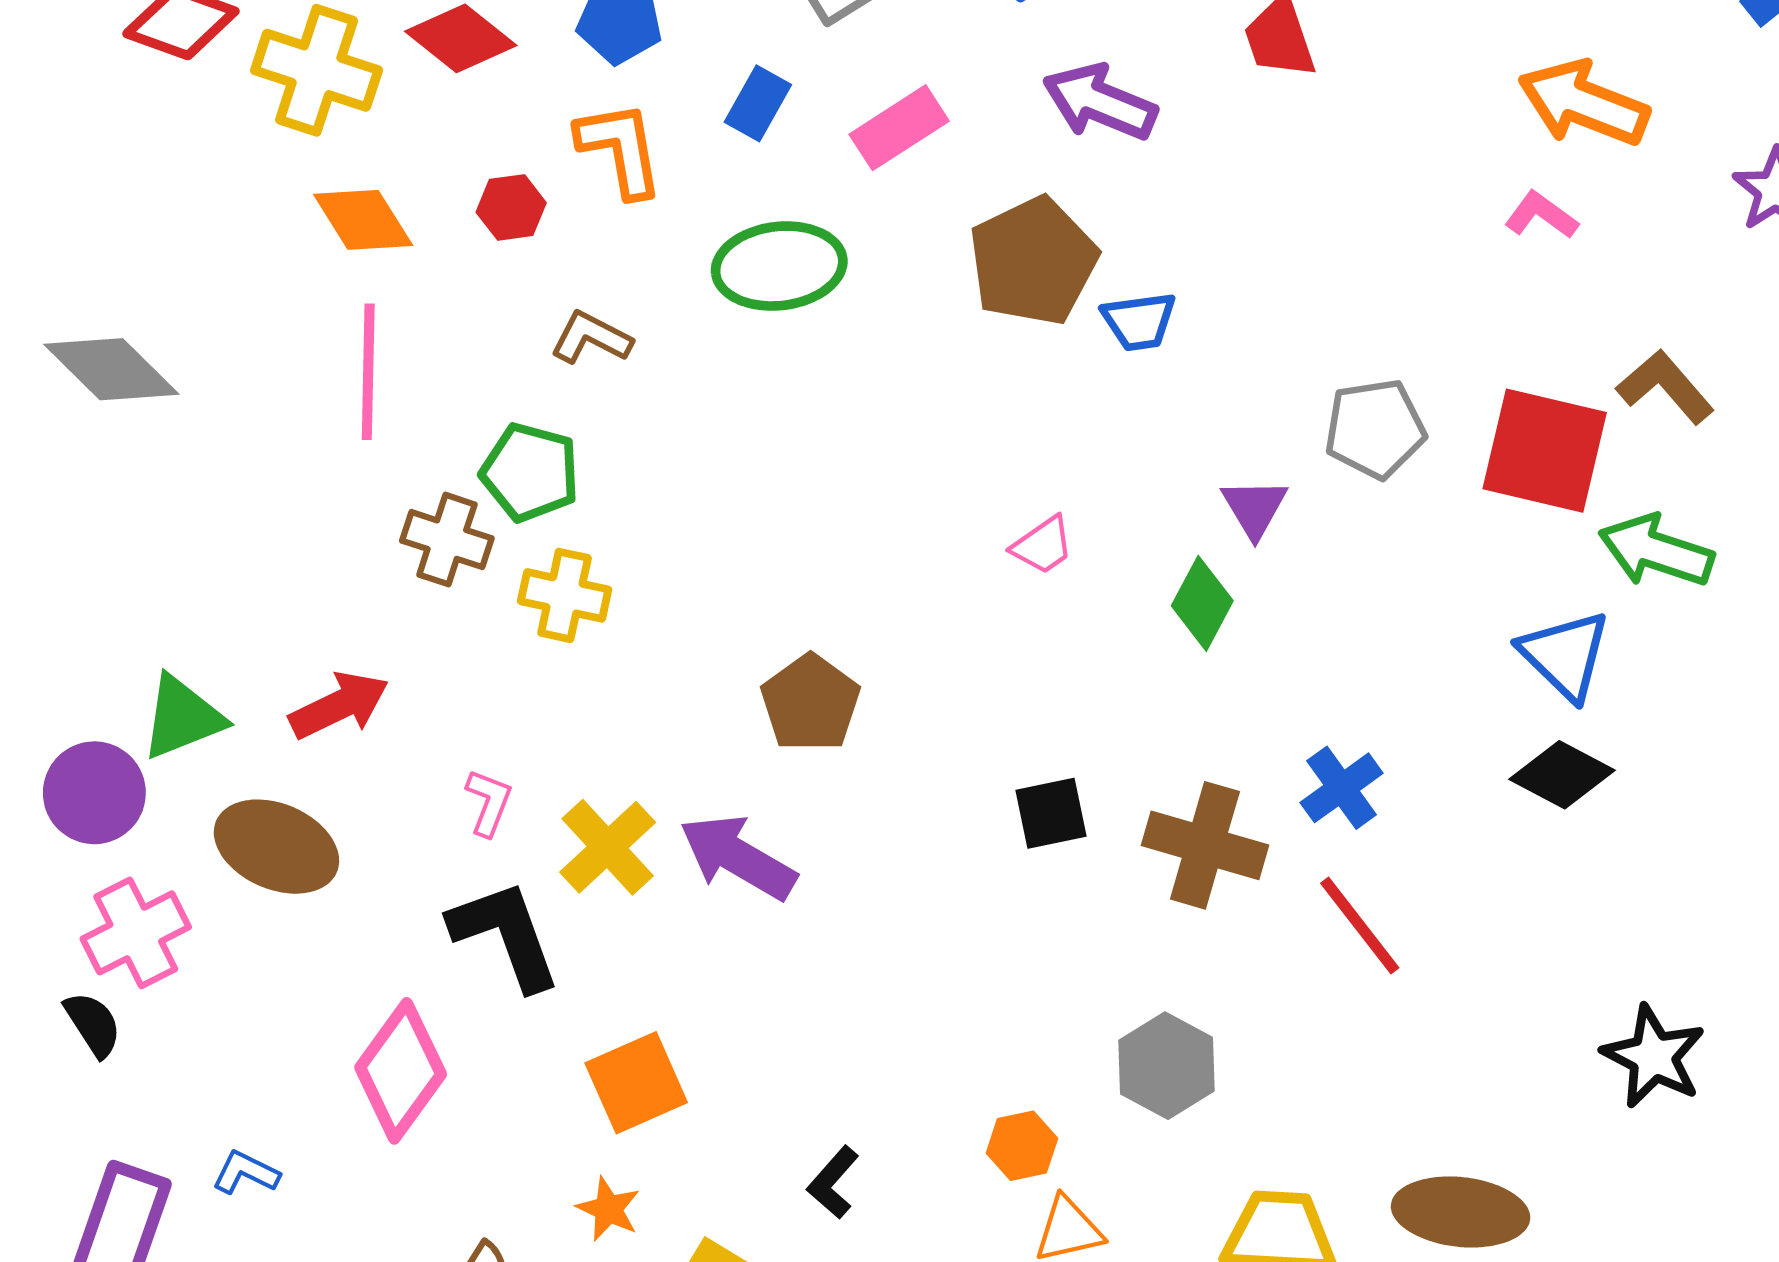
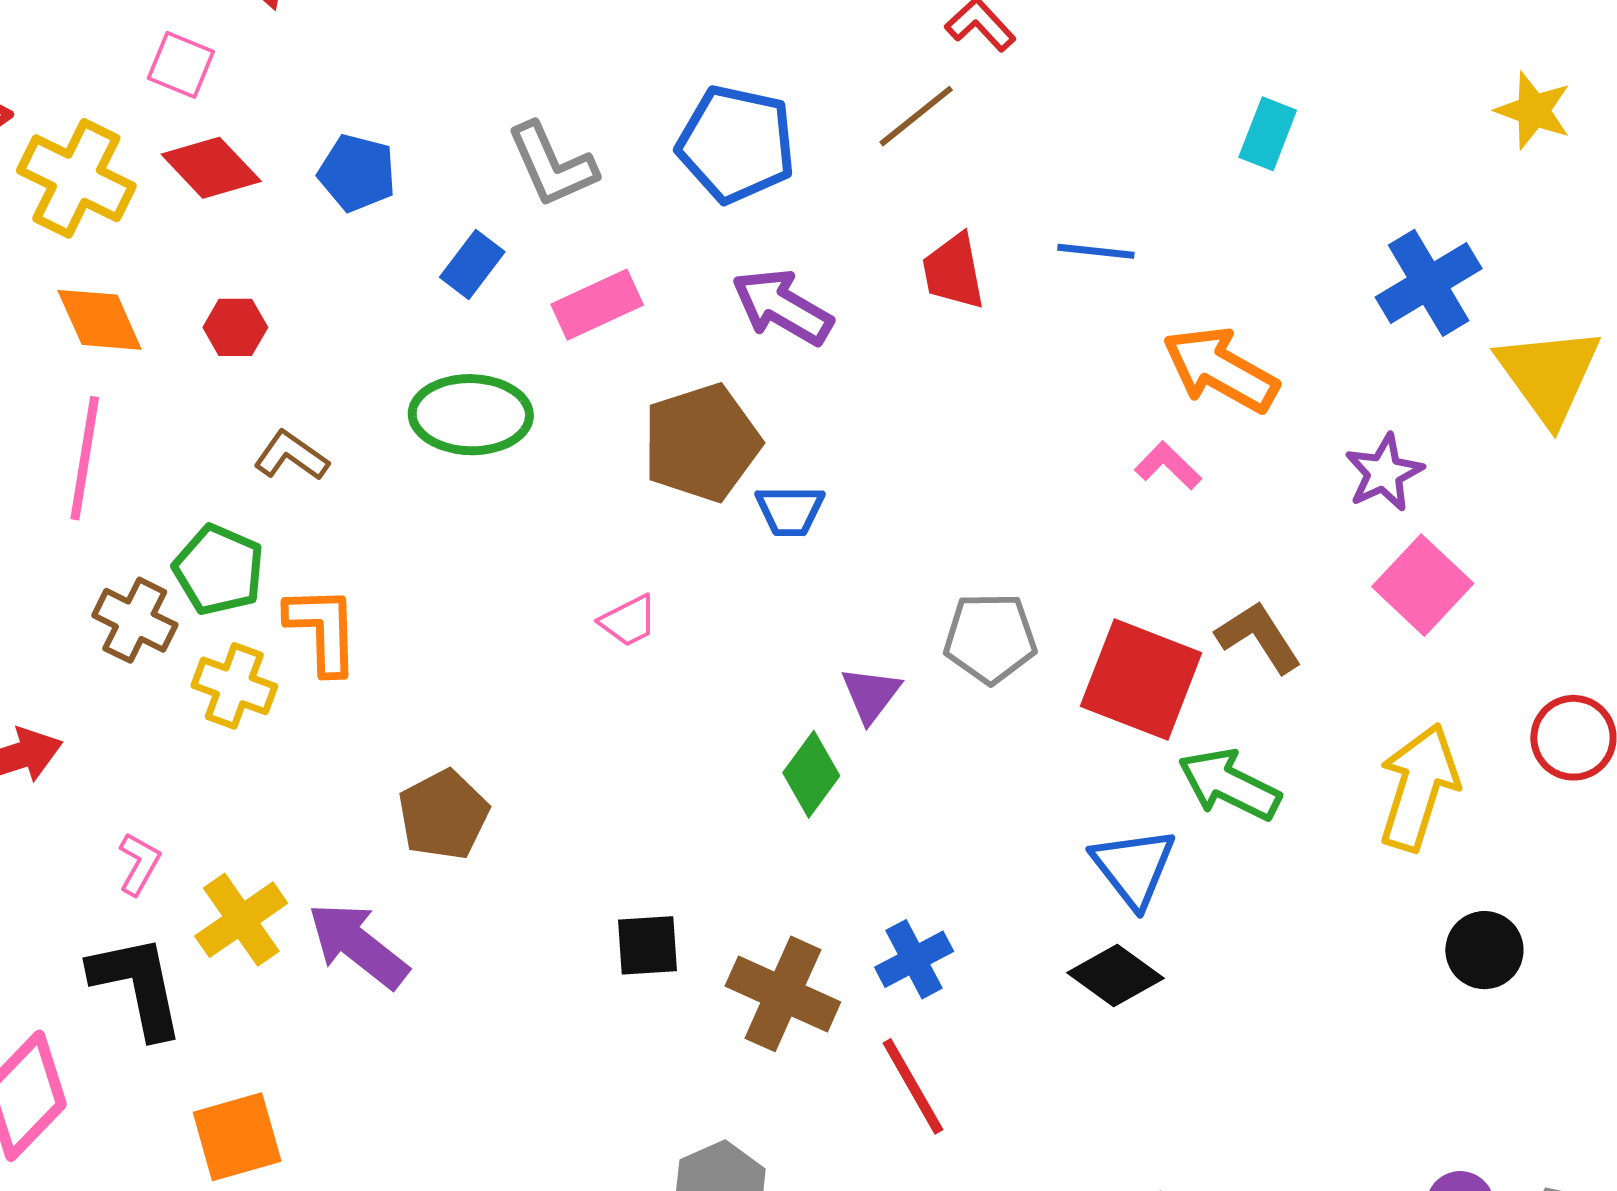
orange L-shape: (620, 149) -> (323, 630), moved
pink trapezoid: (1043, 545) -> (629, 621), moved

